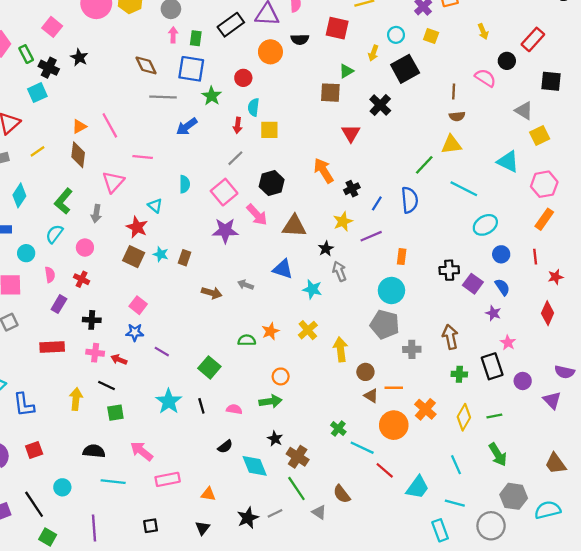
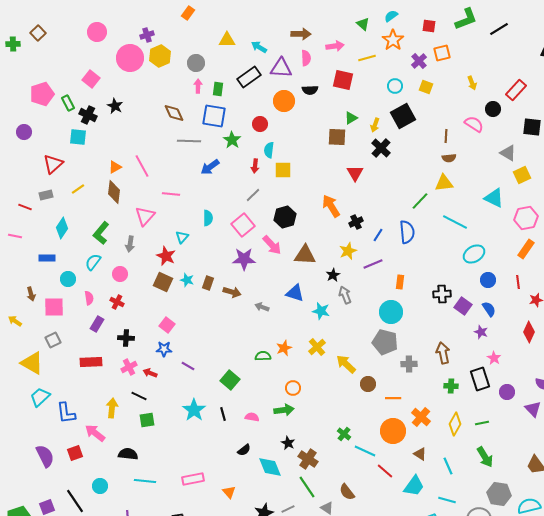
yellow arrow: (373, 53) -> (375, 125), moved
cyan square: (37, 93) -> (78, 137), turned 30
cyan triangle: (155, 206) -> (182, 237), turned 32
brown arrow: (212, 293) -> (232, 292), moved
yellow arrow: (341, 349) -> (346, 364), turned -40
pink cross: (95, 353) -> (129, 367), turned -35
brown triangle: (371, 396) -> (420, 454), moved
pink arrow: (142, 451) -> (95, 433), moved
orange triangle: (208, 494) -> (229, 492), turned 40

